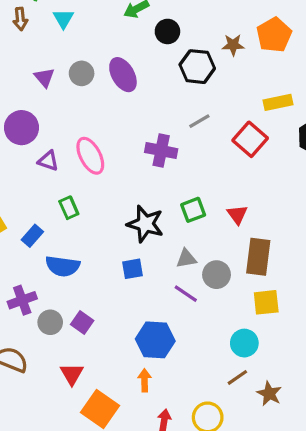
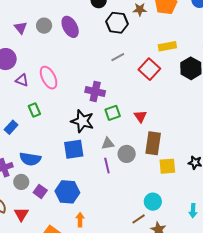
purple cross: (161, 151) -> (95, 92), moved
blue semicircle: (63, 266) -> (30, 159), moved
blue square: (133, 269) -> (74, 149), size x1.5
purple line: (186, 294) -> (107, 166), turned 42
yellow square: (266, 302) -> (167, 166), moved
purple square: (82, 322) -> (40, 191), moved
blue hexagon: (155, 340) -> (67, 192), moved
cyan circle: (244, 343) -> (153, 202), moved
red triangle: (72, 374) -> (21, 214), moved

